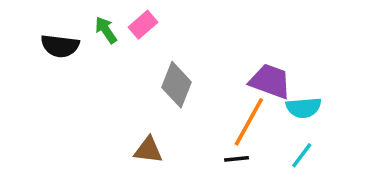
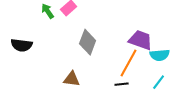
black semicircle: (60, 46) -> (22, 45), moved

